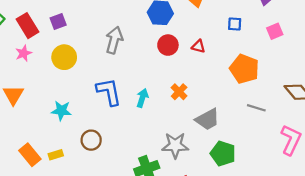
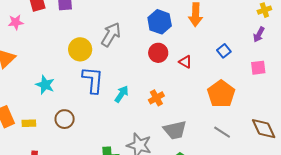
blue square: (235, 24) -> (224, 51), turned 32
pink star: (24, 53) -> (16, 22), moved
yellow circle: (64, 57) -> (80, 49), moved

